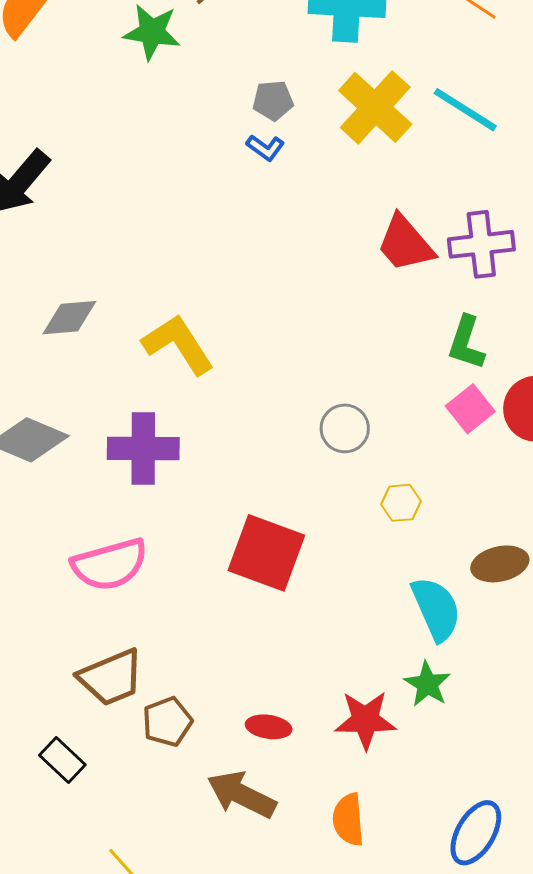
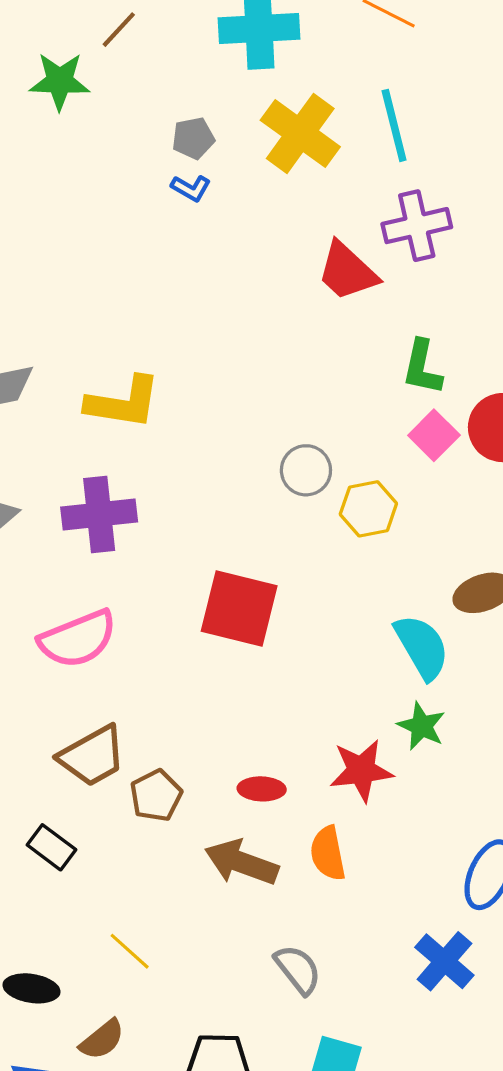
cyan line: (465, 110) -> (394, 125), turned 50
purple cross: (481, 244) -> (417, 226), moved
yellow L-shape: (178, 344) -> (123, 402), turned 138
yellow hexagon: (401, 503) -> (368, 509), moved, size x1.4
orange semicircle: (348, 820) -> (328, 853), moved

